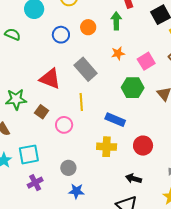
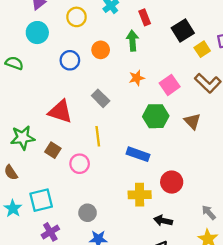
gray rectangle: (86, 69) -> (101, 98), size x0.7
yellow cross: (107, 147) -> (140, 195), moved

